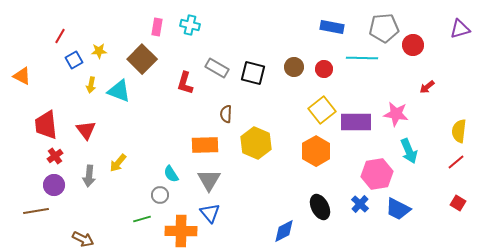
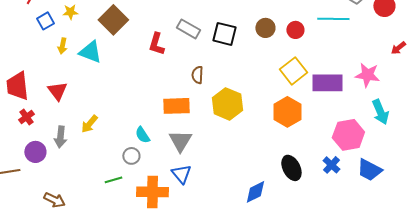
purple circle: (54, 185) -> (35, 152), moved

